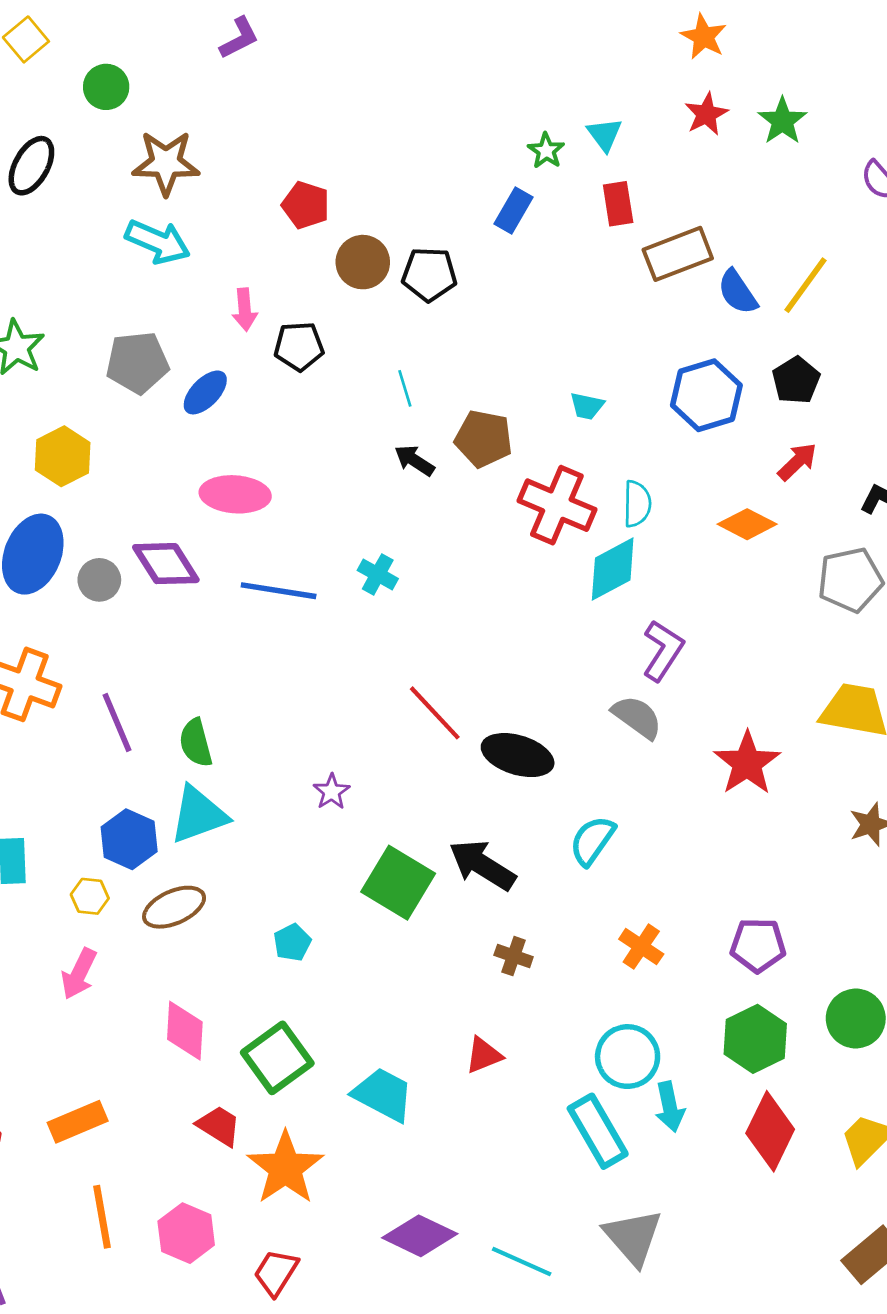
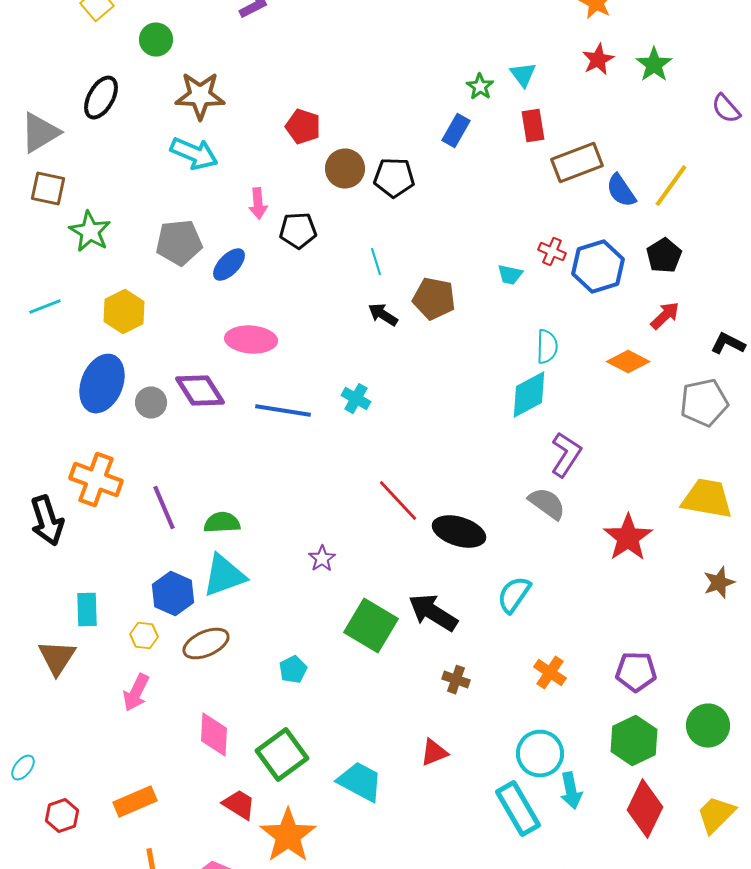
red cross: (557, 505) -> (552, 252), moved, size x0.5
green semicircle: (196, 743) -> (222, 523), turned 102

